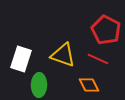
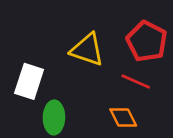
yellow triangle: (63, 55) -> (87, 50), moved

